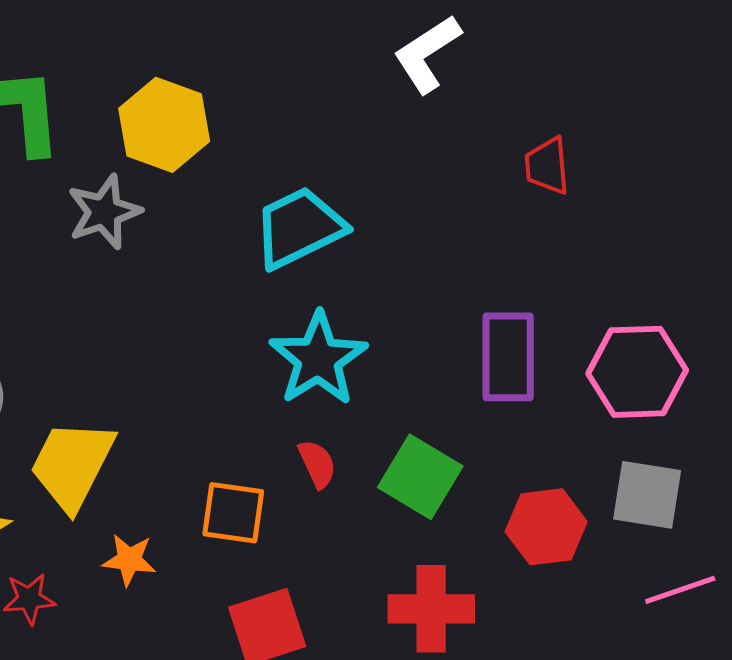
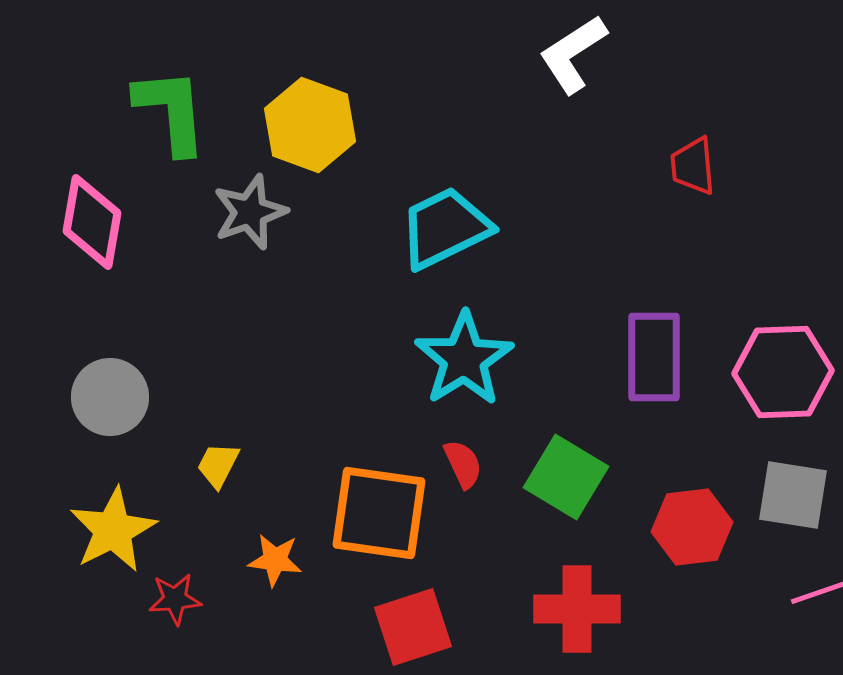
yellow trapezoid: (72, 465) -> (218, 465), size x0.5
orange square: (233, 513) -> (379, 513), size x1.5

